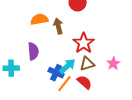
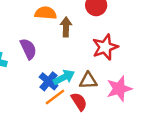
red star: (84, 43) -> (105, 47), moved
purple semicircle: (33, 51) -> (28, 49), turned -36
pink star: (113, 63) -> (119, 89), size x1.5

